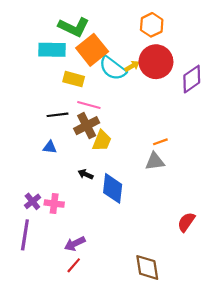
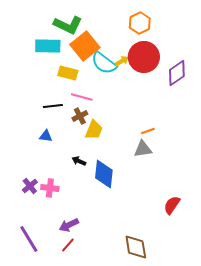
brown cross: (87, 126) -> (80, 116), size x0.7
purple line: (25, 235) -> (29, 239), moved, turned -40

